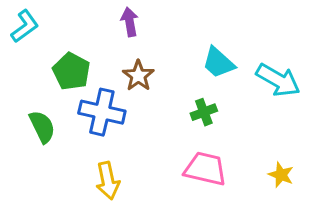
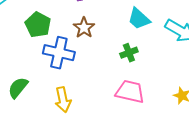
green semicircle: (42, 127) -> (18, 88), moved, turned -115

